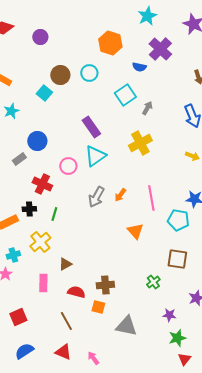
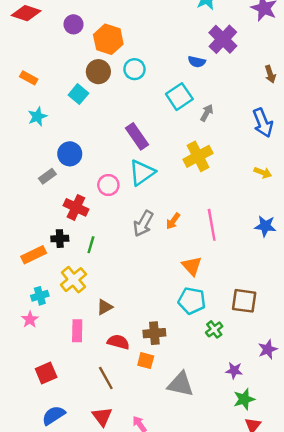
orange hexagon: (110, 43) -> (108, 39), moved
cyan pentagon: (178, 220) -> (192, 301), moved
red triangle: (63, 352) -> (102, 417), turned 30

